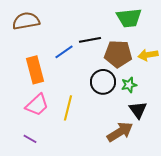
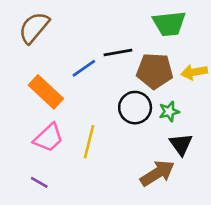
brown semicircle: (26, 21) -> (34, 28), turned -40
orange rectangle: (35, 70) -> (46, 92), turned -32

